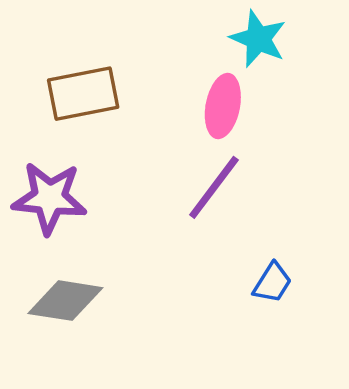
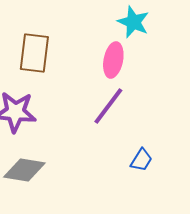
brown rectangle: (83, 94) -> (34, 53), turned -72

